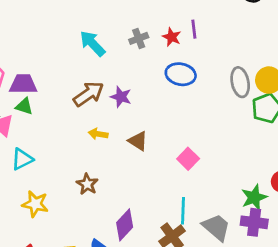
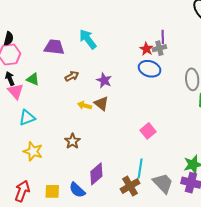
red star: (172, 37) -> (146, 49), moved
gray cross: (139, 38) -> (159, 48), moved
purple trapezoid: (23, 84) -> (54, 47), moved
brown arrow: (89, 94) -> (72, 76), moved, size x0.6
brown triangle: (138, 141) -> (101, 104), moved

